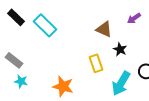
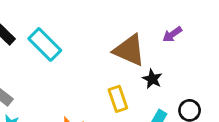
brown triangle: (104, 29) -> (129, 50), size x1.4

